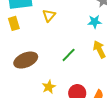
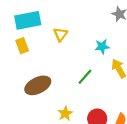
cyan star: (95, 22) -> (102, 47), moved

